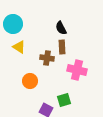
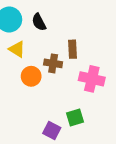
black semicircle: (61, 28) -> (39, 22), moved
orange circle: (30, 81) -> (31, 76), moved

